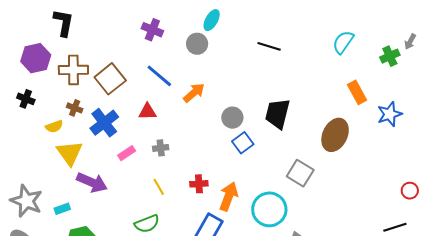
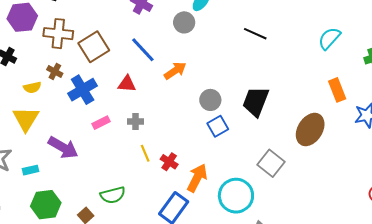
yellow triangle: (70, 153) -> (26, 119), moved
red cross: (199, 184) -> (169, 162), turned 30
yellow line: (159, 187) -> (145, 153), moved

